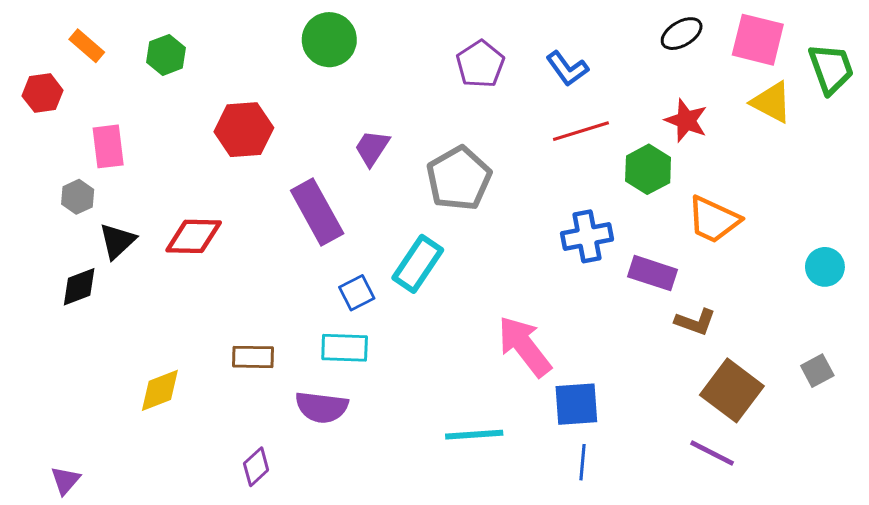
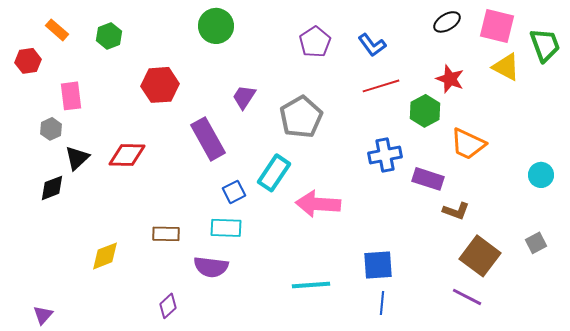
pink arrow: (524, 346) -> (318, 204), moved, turned -48

